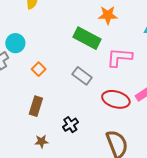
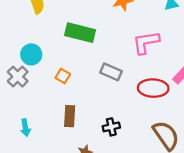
green rectangle: (87, 38) -> (80, 33), moved
black cross: (70, 125) -> (111, 127), turned 35

